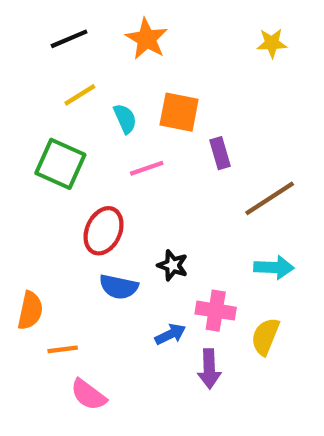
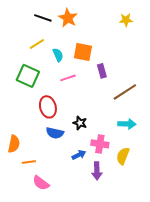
black line: (69, 39) -> (43, 18), moved, turned 42
red ellipse: (104, 231) -> (48, 107), turned -40

